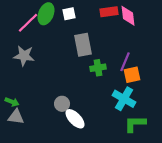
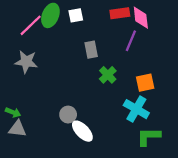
gray rectangle: (83, 45) -> (91, 50), size x0.7
purple line: (125, 62) -> (131, 41), moved
green cross: (98, 68) -> (108, 75), turned -35

